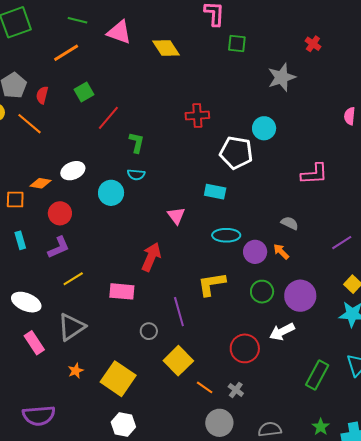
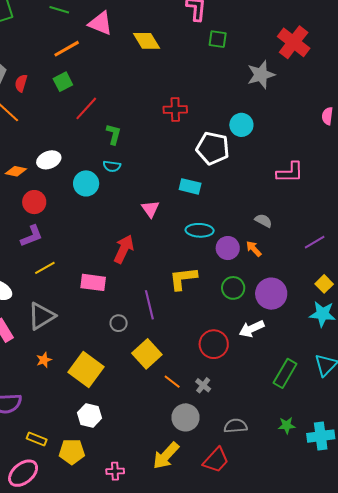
red cross: (313, 44) -> (294, 42), size x2.0
orange line: (66, 53) -> (67, 49), moved
green star: (321, 427) -> (287, 425), turned 30

